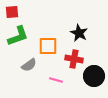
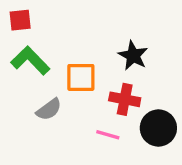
green L-shape: (18, 36) -> (30, 61), turned -115
pink line: (56, 80) -> (108, 135), moved

